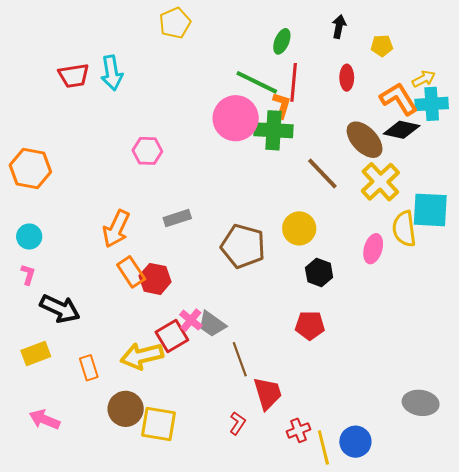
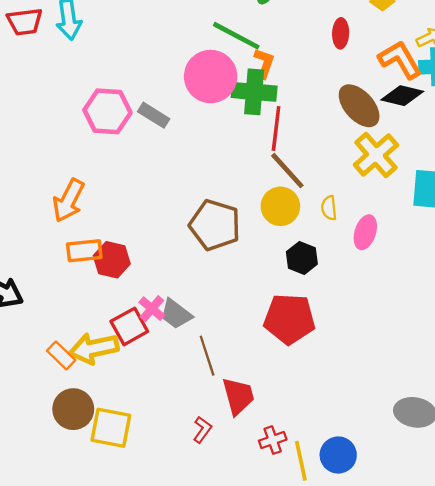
red line: (294, 82) -> (276, 129), moved
pink hexagon: (147, 151) -> (107, 111), size x1.4
brown line: (322, 174) -> (287, 171), moved
gray rectangle: (177, 218) -> (154, 115), moved, turned 48
yellow semicircle: (404, 229) -> (329, 208), moved, size x0.6
orange rectangle: (131, 272) -> (84, 251), turned -64
red pentagon: (310, 325) -> (289, 319), size x1.5
orange rectangle: (89, 368) -> (61, 355), moved, turned -30

